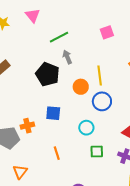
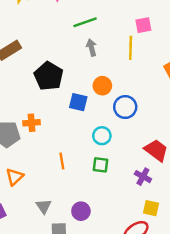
black pentagon: (48, 74) -> (49, 76), moved
yellow line: (100, 75) -> (131, 48), moved
blue square: (53, 113) -> (78, 102), moved
green square: (97, 151) -> (100, 165), moved

